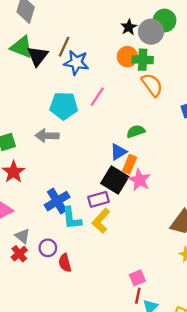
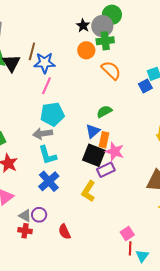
green cross: (143, 60) -> (105, 41), moved
pink line: (97, 97) -> (47, 86), moved
cyan pentagon: (64, 106) -> (52, 114), moved
gray arrow: (47, 136) -> (43, 134), moved
purple rectangle: (98, 199) -> (106, 170), moved
cyan L-shape: (72, 218) -> (47, 155), moved
purple circle: (48, 248) -> (39, 215), moved
red cross: (19, 254) -> (25, 231), turned -32

